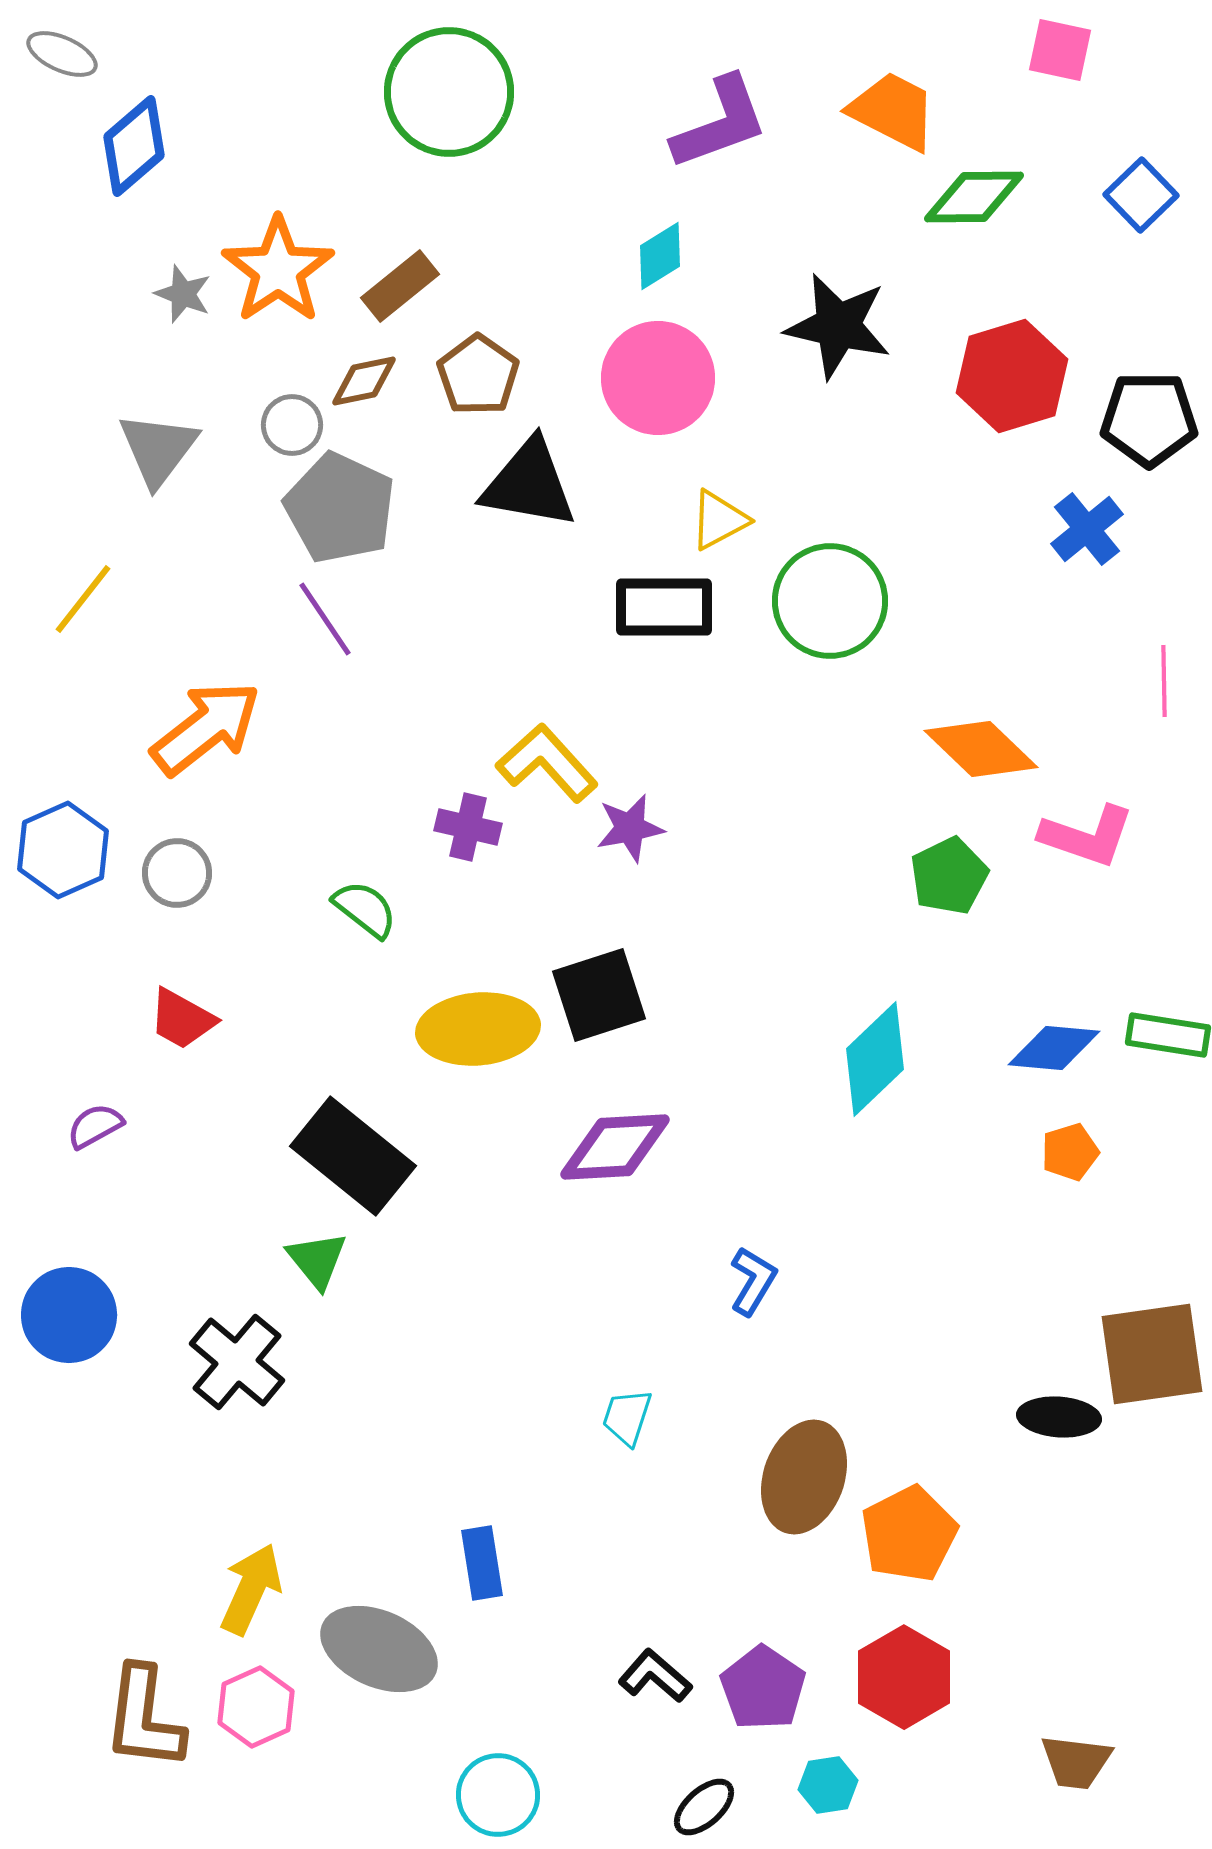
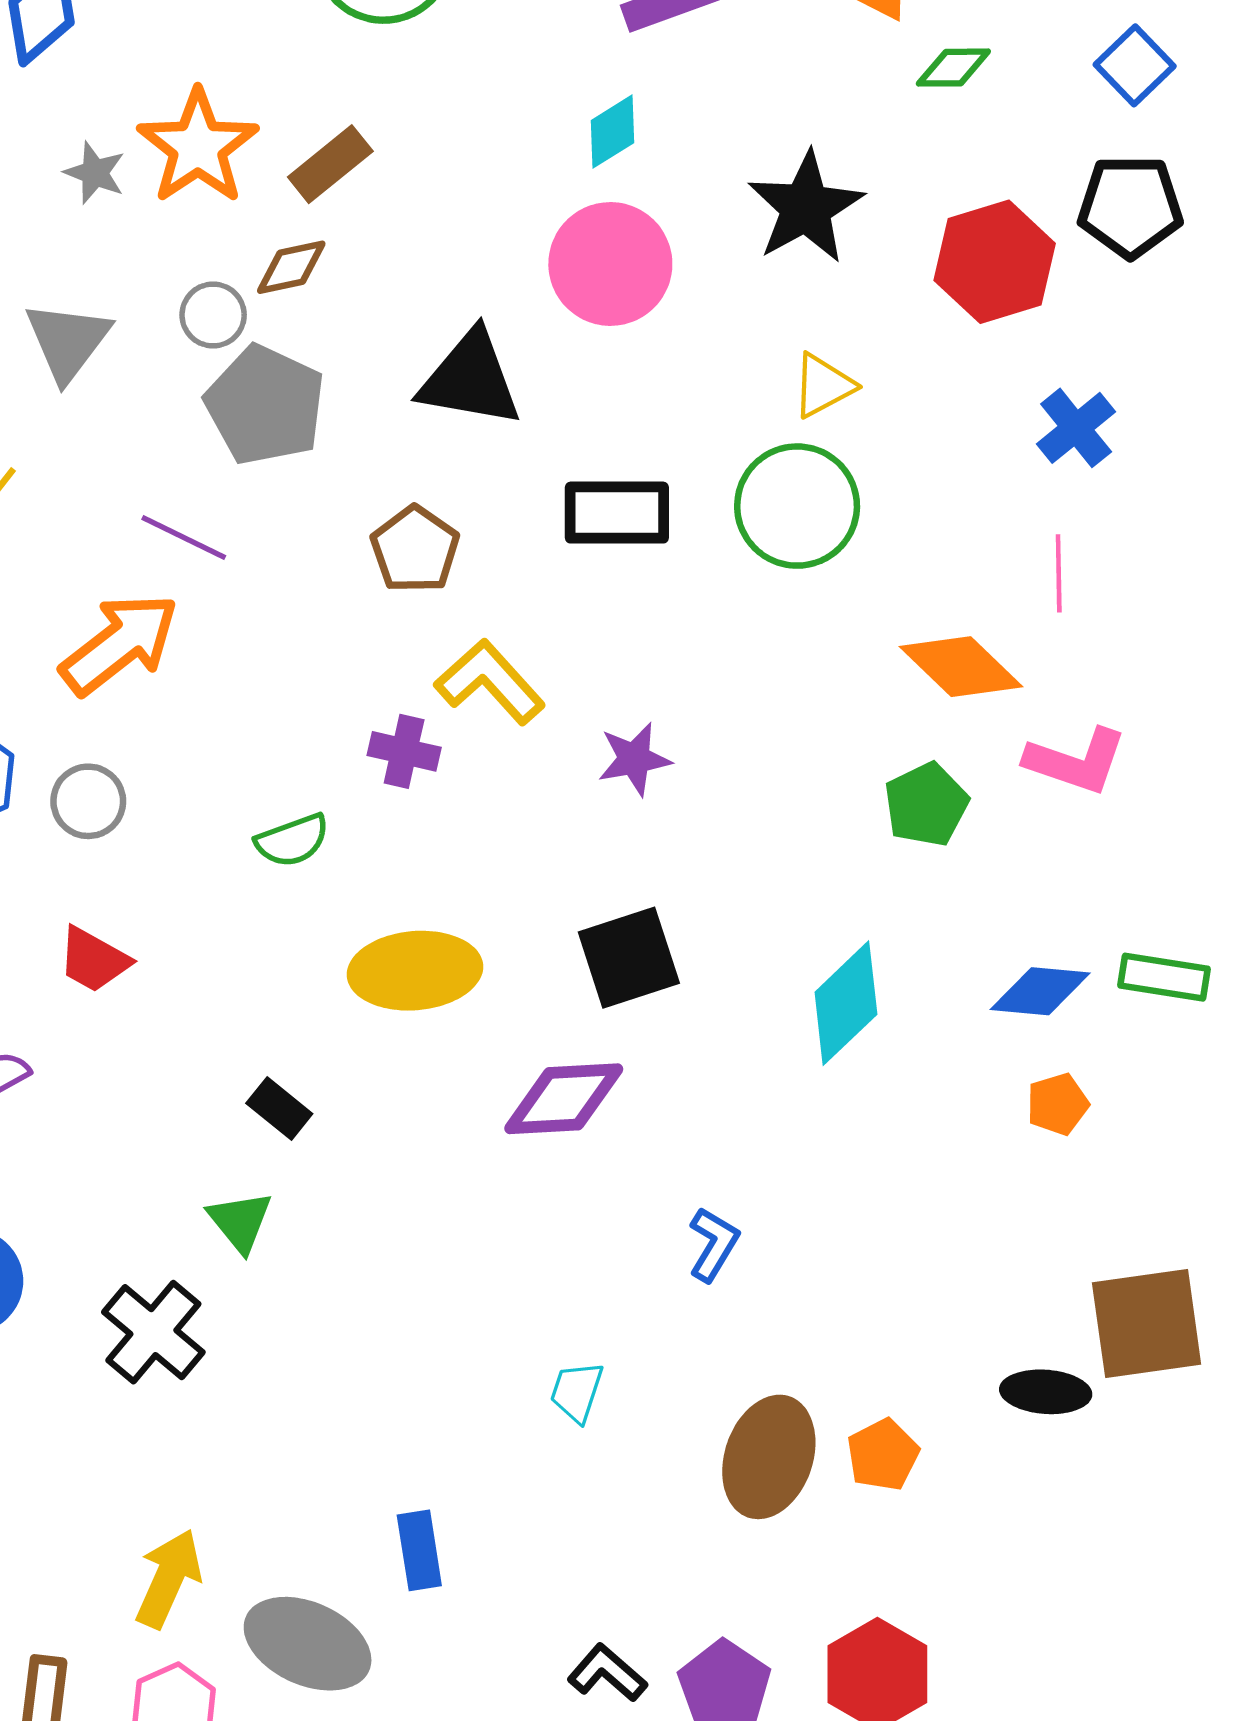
green diamond: (974, 197) -> (953, 68), size x0.7
black star: (838, 326) -> (806, 208), turned 30
brown pentagon: (478, 375) -> (415, 549), moved
black pentagon: (1149, 419) -> (1130, 206), moved
yellow triangle: (719, 520) -> (823, 386), moved
purple line: (325, 619) -> (184, 538), moved, turned -30
pink line: (1164, 681) -> (1059, 573), moved
purple star: (630, 828) -> (634, 759), moved
green semicircle: (365, 909) -> (292, 840), turned 122
black square: (599, 995) -> (629, 958), moved
black rectangle: (353, 1156) -> (279, 1109), size x0.5
orange pentagon: (909, 1534) -> (883, 1455), moved, size x0.7

